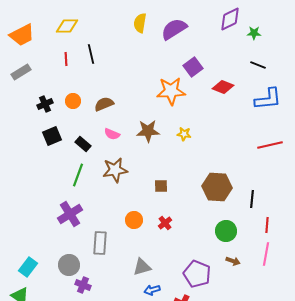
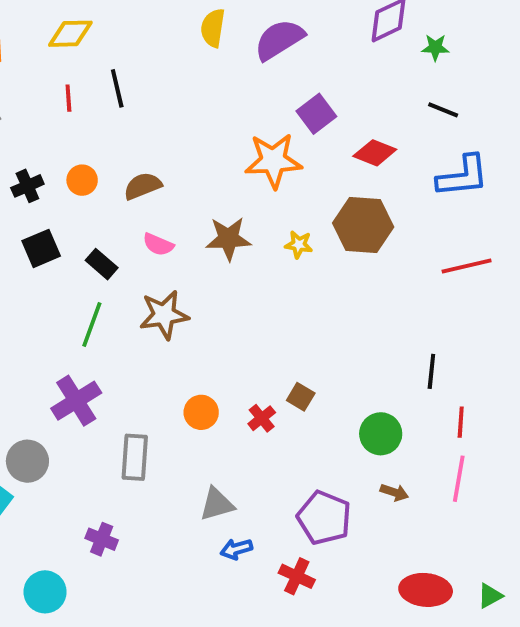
brown square: (161, 186) -> (301, 397), moved, turned 32
brown hexagon: (217, 187) -> (363, 225), moved
gray circle: (69, 265) -> (27, 461), moved

